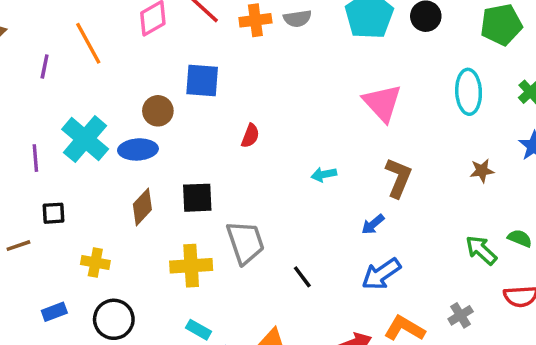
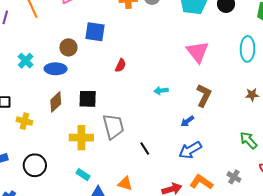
cyan cross: (85, 139) -> (26, 61), size x0.6
yellow cross: (95, 262) -> (24, 121), moved
gray cross: (461, 315) -> (234, 177), turned -32

